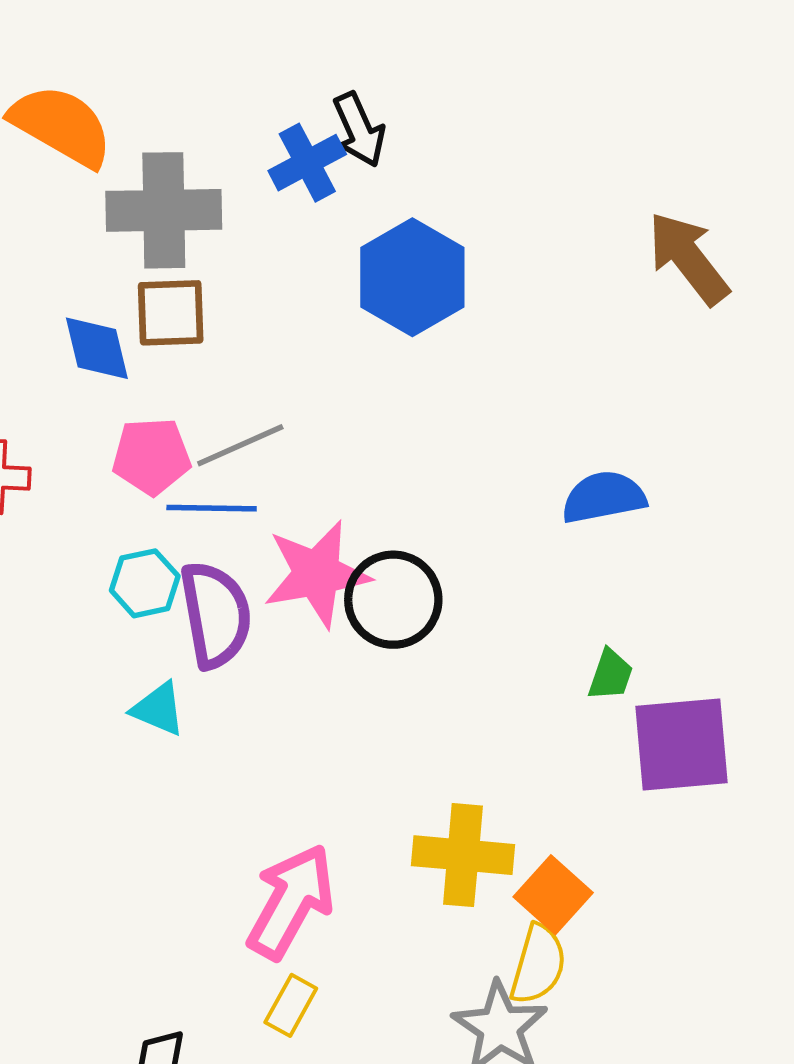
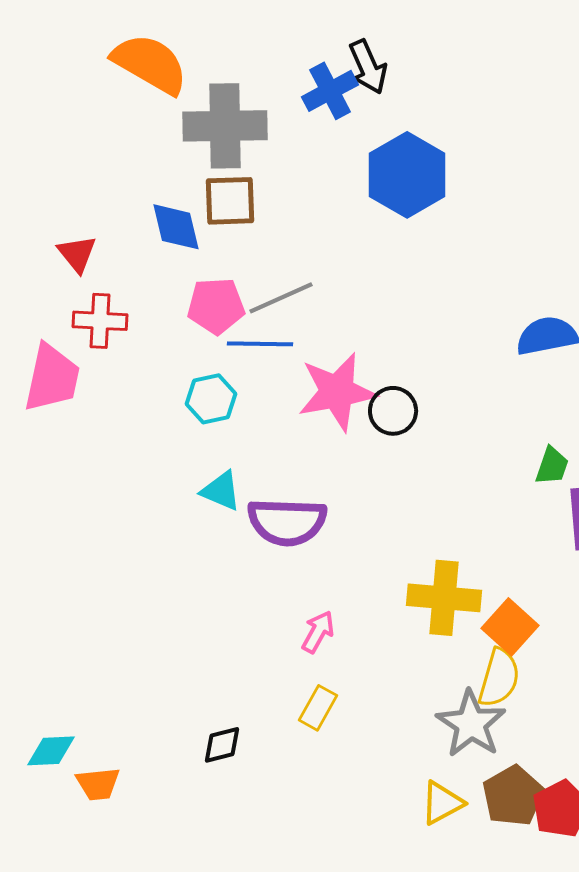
black circle: (393, 600) -> (393, 411), size x0.7
purple semicircle: (216, 615) -> (287, 522), moved, turned 102
pink arrow: (291, 902) -> (318, 632), size x0.5

